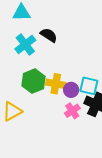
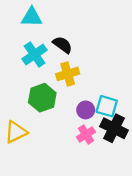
yellow cross: (56, 84) -> (68, 74), moved, turned -30

